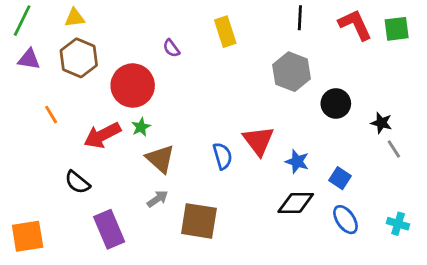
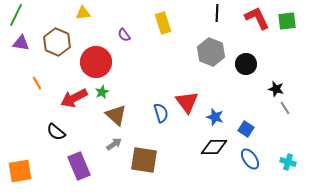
yellow triangle: (75, 18) -> (83, 13), moved
black circle: (336, 103) -> (246, 64), moved

